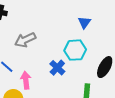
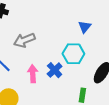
pink arrow: (26, 80) -> (33, 74), moved

